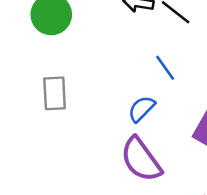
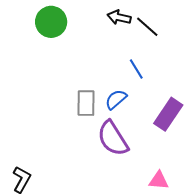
gray rectangle: (55, 93) -> (86, 103), moved

